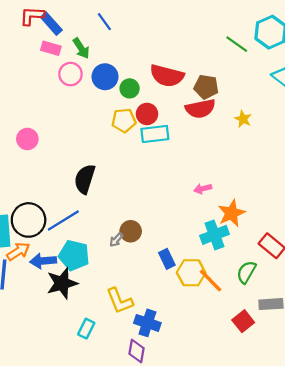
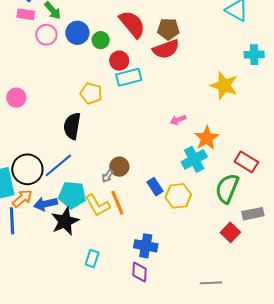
red semicircle: (167, 76) -> (132, 24), turned -136
yellow star: (243, 119) -> (224, 85), moved, size x1.8
yellow pentagon: (124, 120) -> (91, 93), moved, turned 30
green semicircle: (246, 272) -> (227, 188), size x1.4
orange line: (211, 281) -> (117, 203), moved, turned 30
yellow L-shape: (120, 301) -> (98, 205), moved

